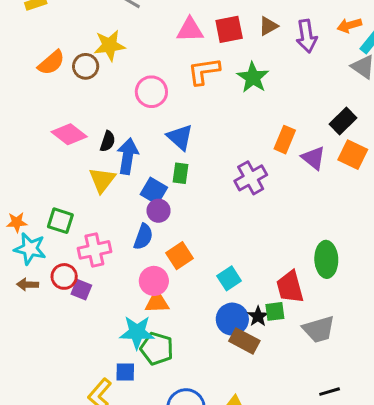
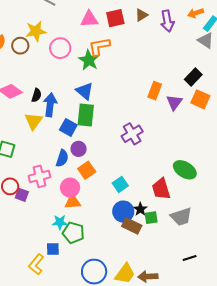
green star: (253, 77) -> (89, 60), moved
pink circle: (151, 92) -> (60, 48), moved
purple triangle: (314, 158) -> (174, 102), turned 30
green rectangle: (181, 173) -> (86, 115), size x1.6
purple cross: (251, 178) -> (132, 134), moved
purple circle: (159, 211) -> (79, 149), moved
pink cross: (94, 250) -> (39, 176), moved
green ellipse: (326, 259) -> (185, 170), turned -55
green square: (275, 311) -> (151, 218), moved
cyan star: (137, 332) -> (60, 222), size x0.7

